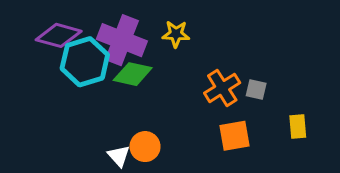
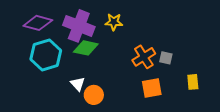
cyan hexagon: (85, 62) -> (46, 55), moved
white triangle: (119, 156) -> (78, 84), moved

